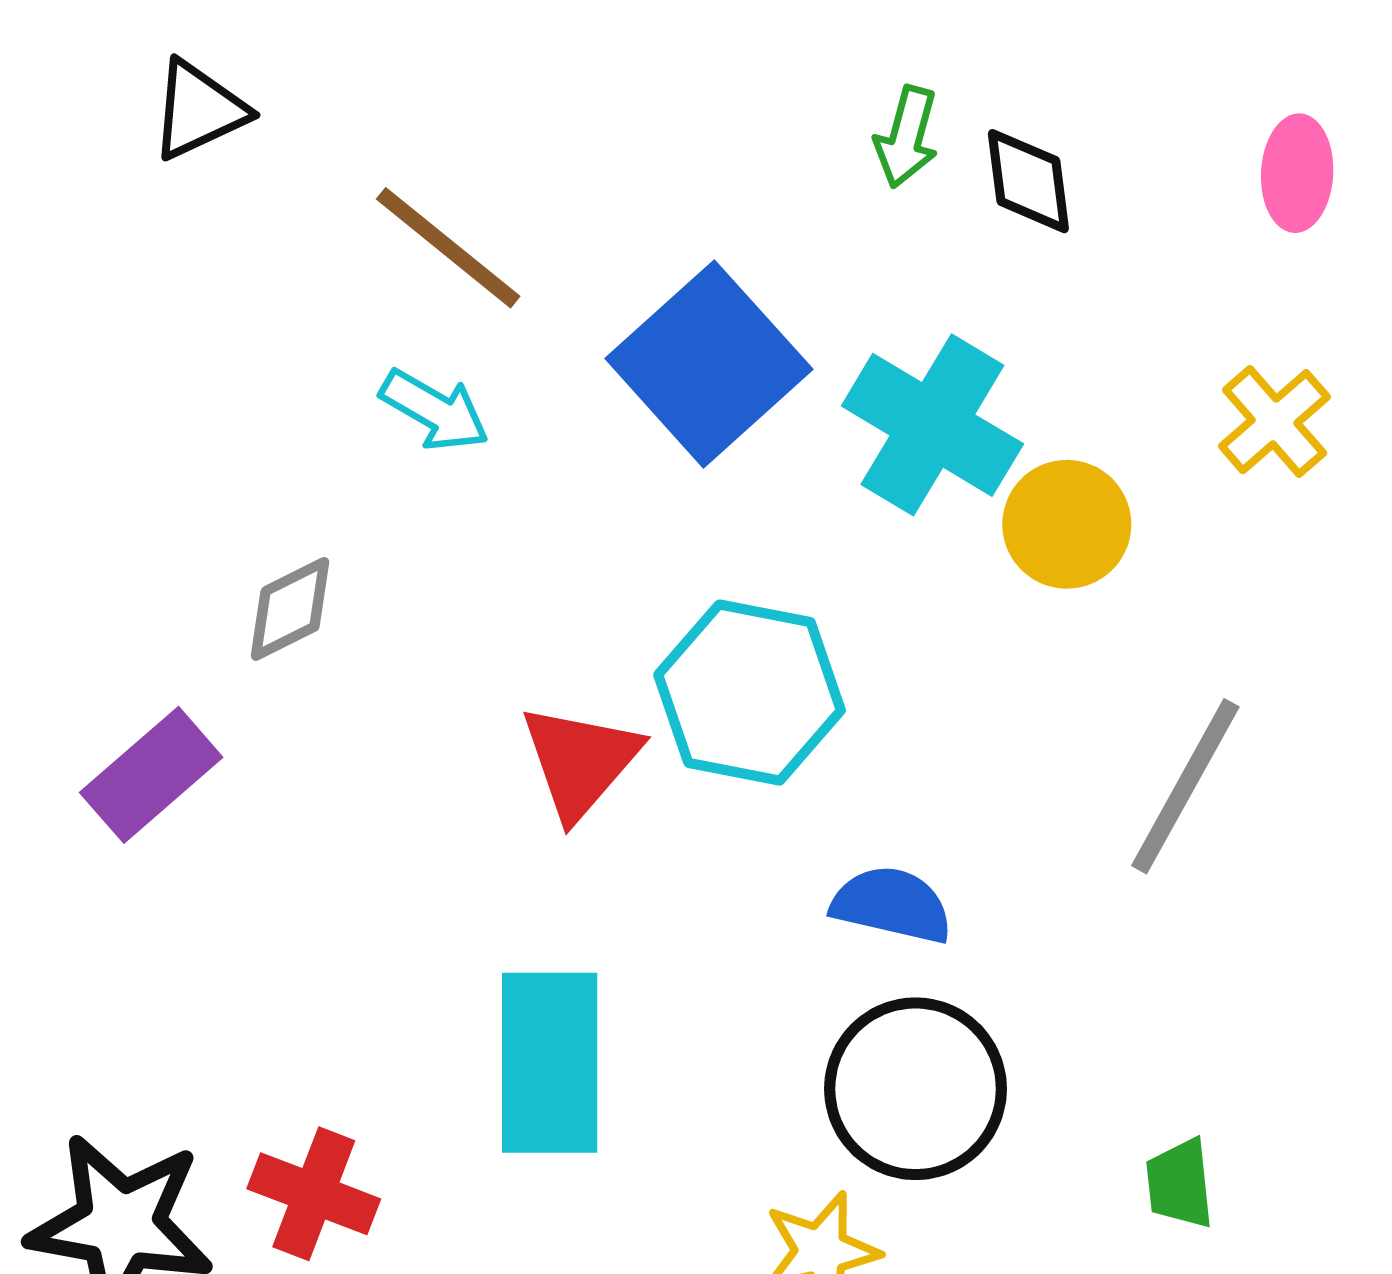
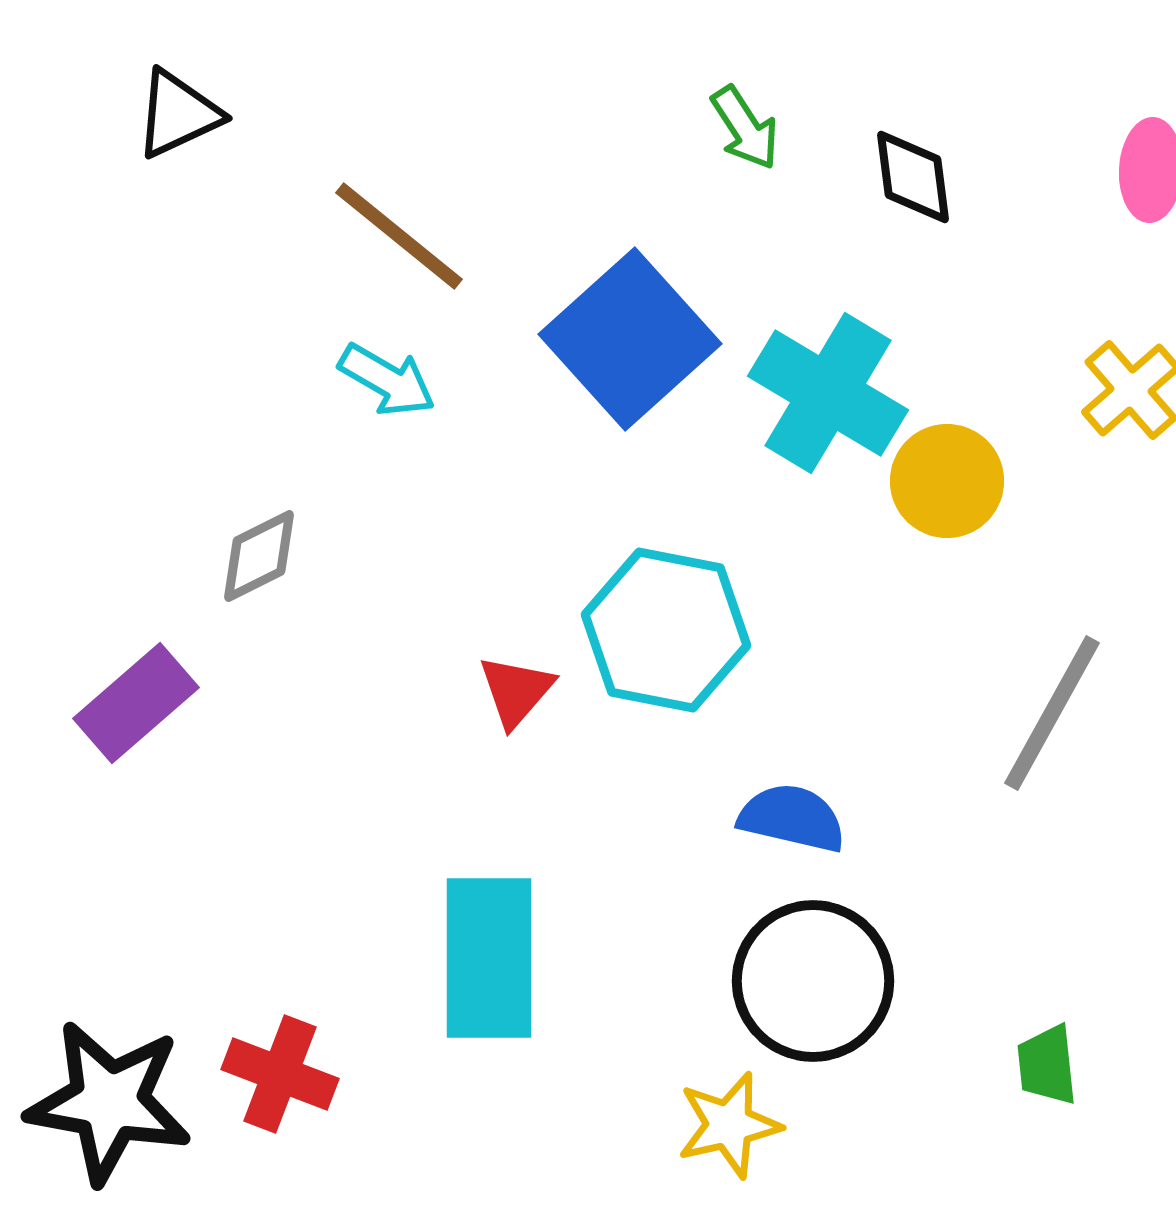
green arrow: (906, 137) -> (745, 128), moved, turned -48
red triangle: (580, 761) -> (516, 691), size x0.7

